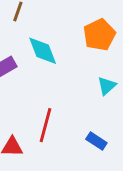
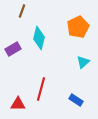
cyan diamond: (43, 51) -> (39, 38), turned 35

